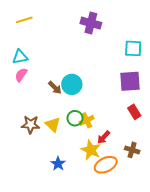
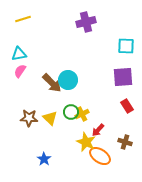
purple cross: (91, 23) -> (86, 22), turned -30
brown arrow: (55, 88) -> (52, 83), size x1.5
blue star: (58, 164) -> (44, 159), moved
orange ellipse: (106, 165) -> (100, 156), turned 60

